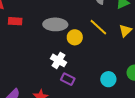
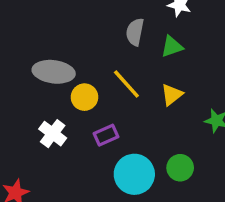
purple rectangle: (68, 79) -> (106, 135), moved, turned -56
cyan circle: (108, 79) -> (134, 174), size x1.5

